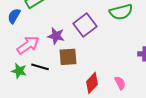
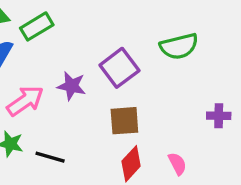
brown square: (68, 57) -> (124, 121), moved
black line: (40, 67) -> (50, 157), moved

